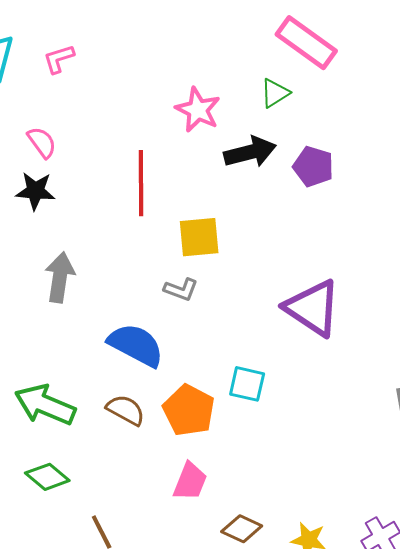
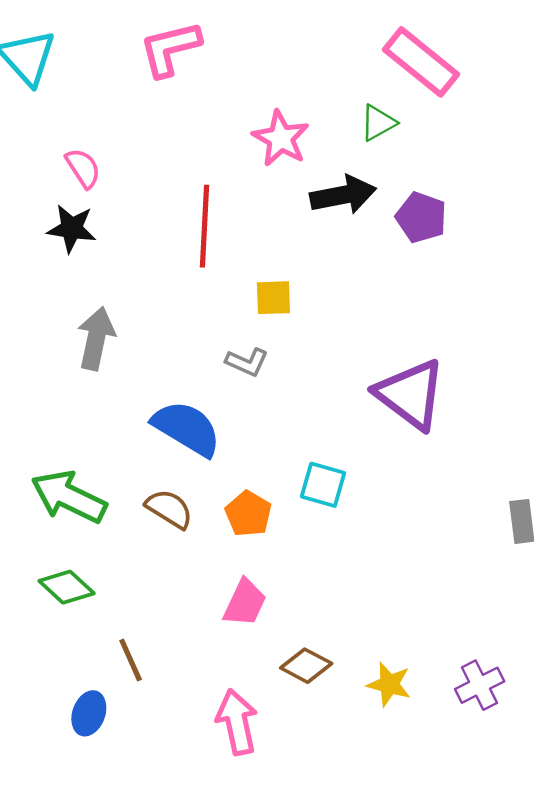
pink L-shape: (59, 59) -> (170, 49), moved, size x1.6
yellow square: (199, 237) -> (273, 298), size x0.7
orange pentagon: (189, 410) -> (248, 514), size x0.7

